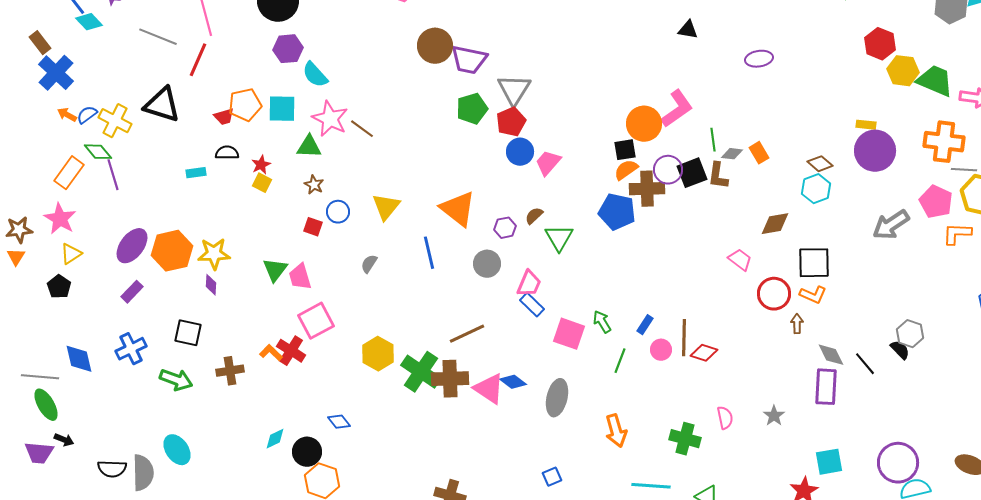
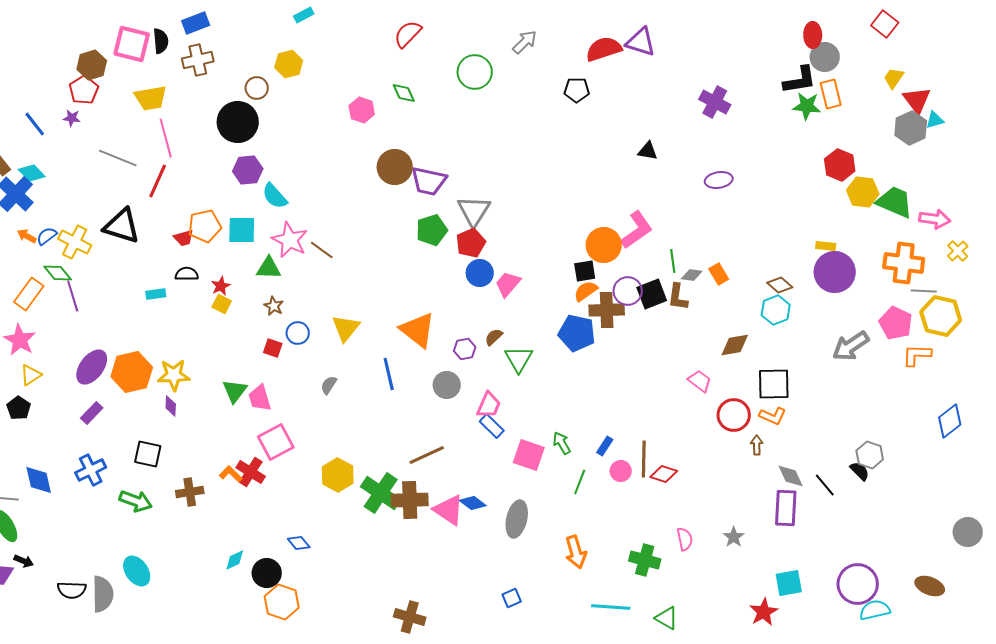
cyan diamond: (89, 22) -> (32, 173), moved

